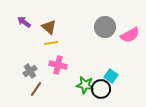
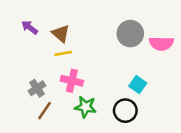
pink semicircle: (130, 35) -> (161, 44), turned 30
cyan square: (111, 76) -> (138, 85), moved
green star: (85, 85) -> (86, 107), moved

